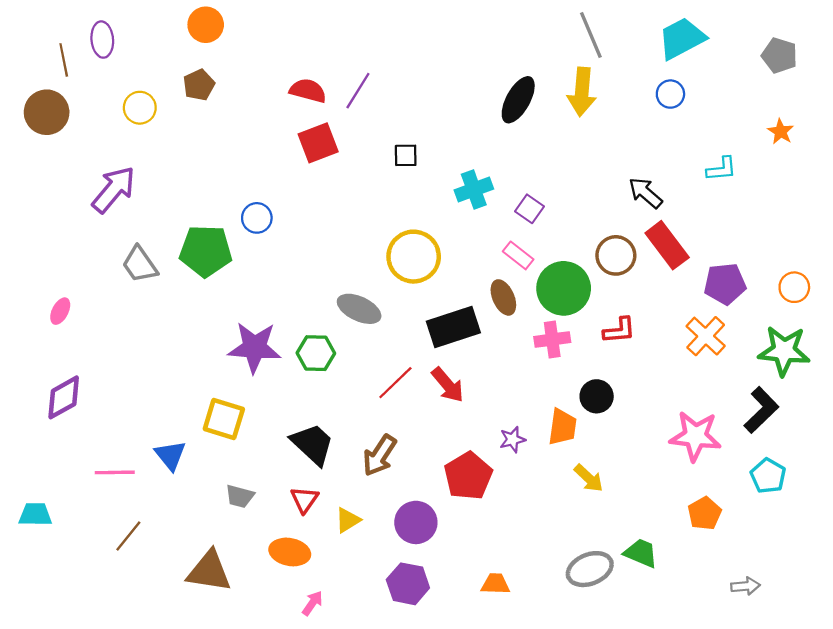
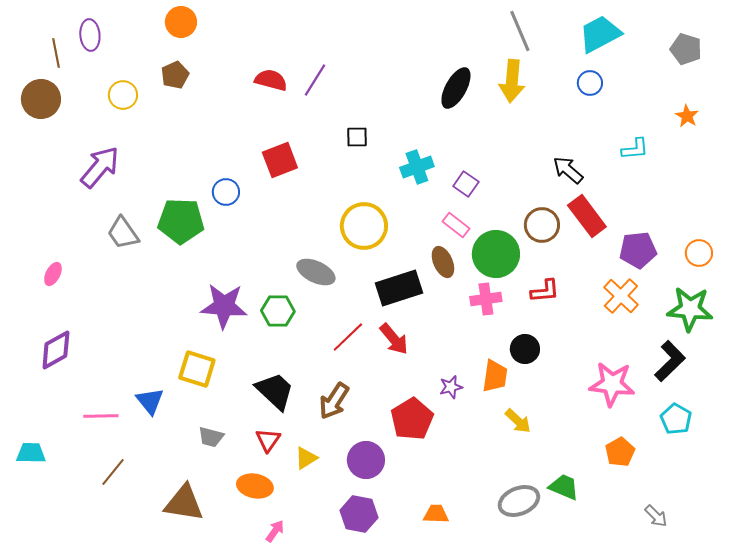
red square: (318, 143) -> (280, 160), moved
gray arrow: (745, 586) -> (656, 516), turned 50

